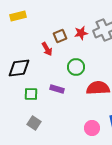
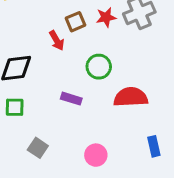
green square: (31, 94) -> (15, 107), moved
pink circle: (92, 128) -> (96, 155), moved

